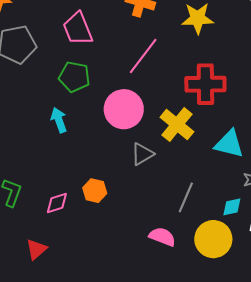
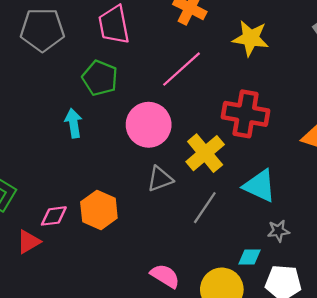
orange hexagon: (95, 191) -> (99, 210), size x1.4
gray line: (186, 197) -> (205, 208), moved
red triangle: (36, 249) -> (29, 242), moved

